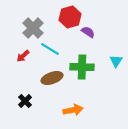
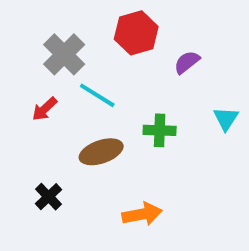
purple semicircle: (88, 32) -> (187, 62), moved, turned -72
green cross: (82, 67) -> (160, 130), size x0.7

